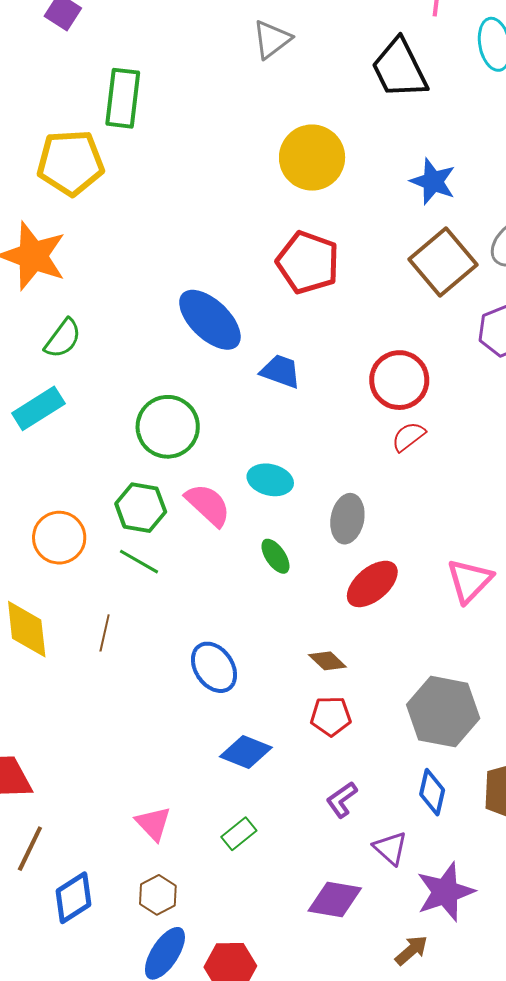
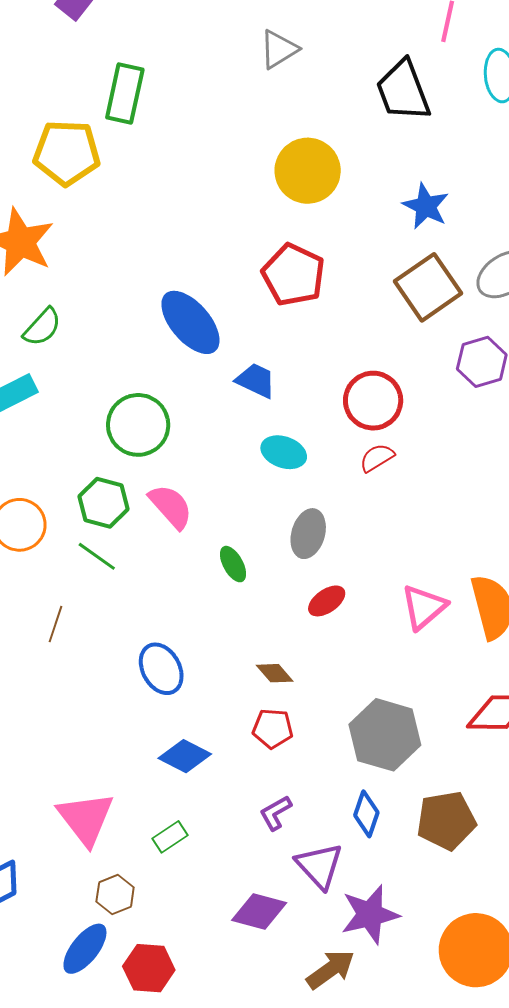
cyan ellipse: (270, 480) -> (284, 452), moved
red ellipse: (372, 584) -> (327, 601), size x0.7
pink triangle: (153, 824) -> (86, 818), size x1.6
purple triangle: (390, 848) -> (319, 866), size x1.4
brown hexagon: (158, 895) -> (115, 895), moved
brown arrow: (411, 950) -> (331, 969), size x1.4

